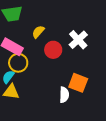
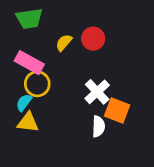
white cross: (78, 40) -> (97, 92), moved
red circle: (53, 50) -> (93, 39), moved

